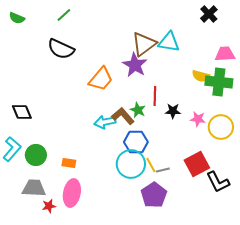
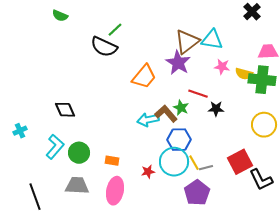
green line: (64, 15) -> (115, 30), moved
red line: (155, 96) -> (198, 94), turned -72
pink star: (198, 119) -> (222, 67), moved
red star: (49, 206) -> (148, 172), moved

